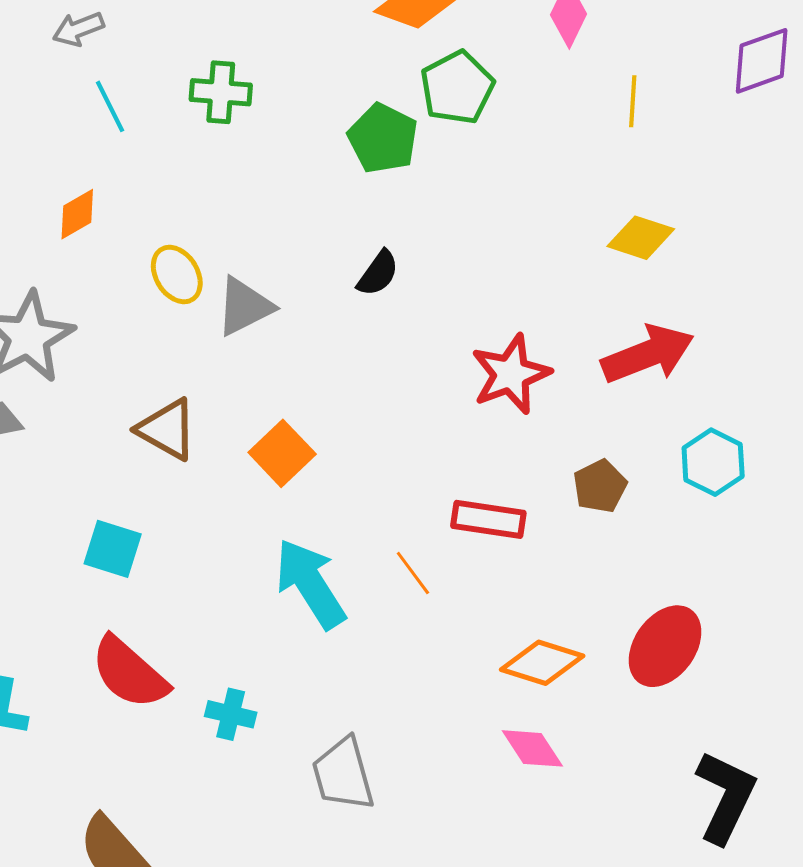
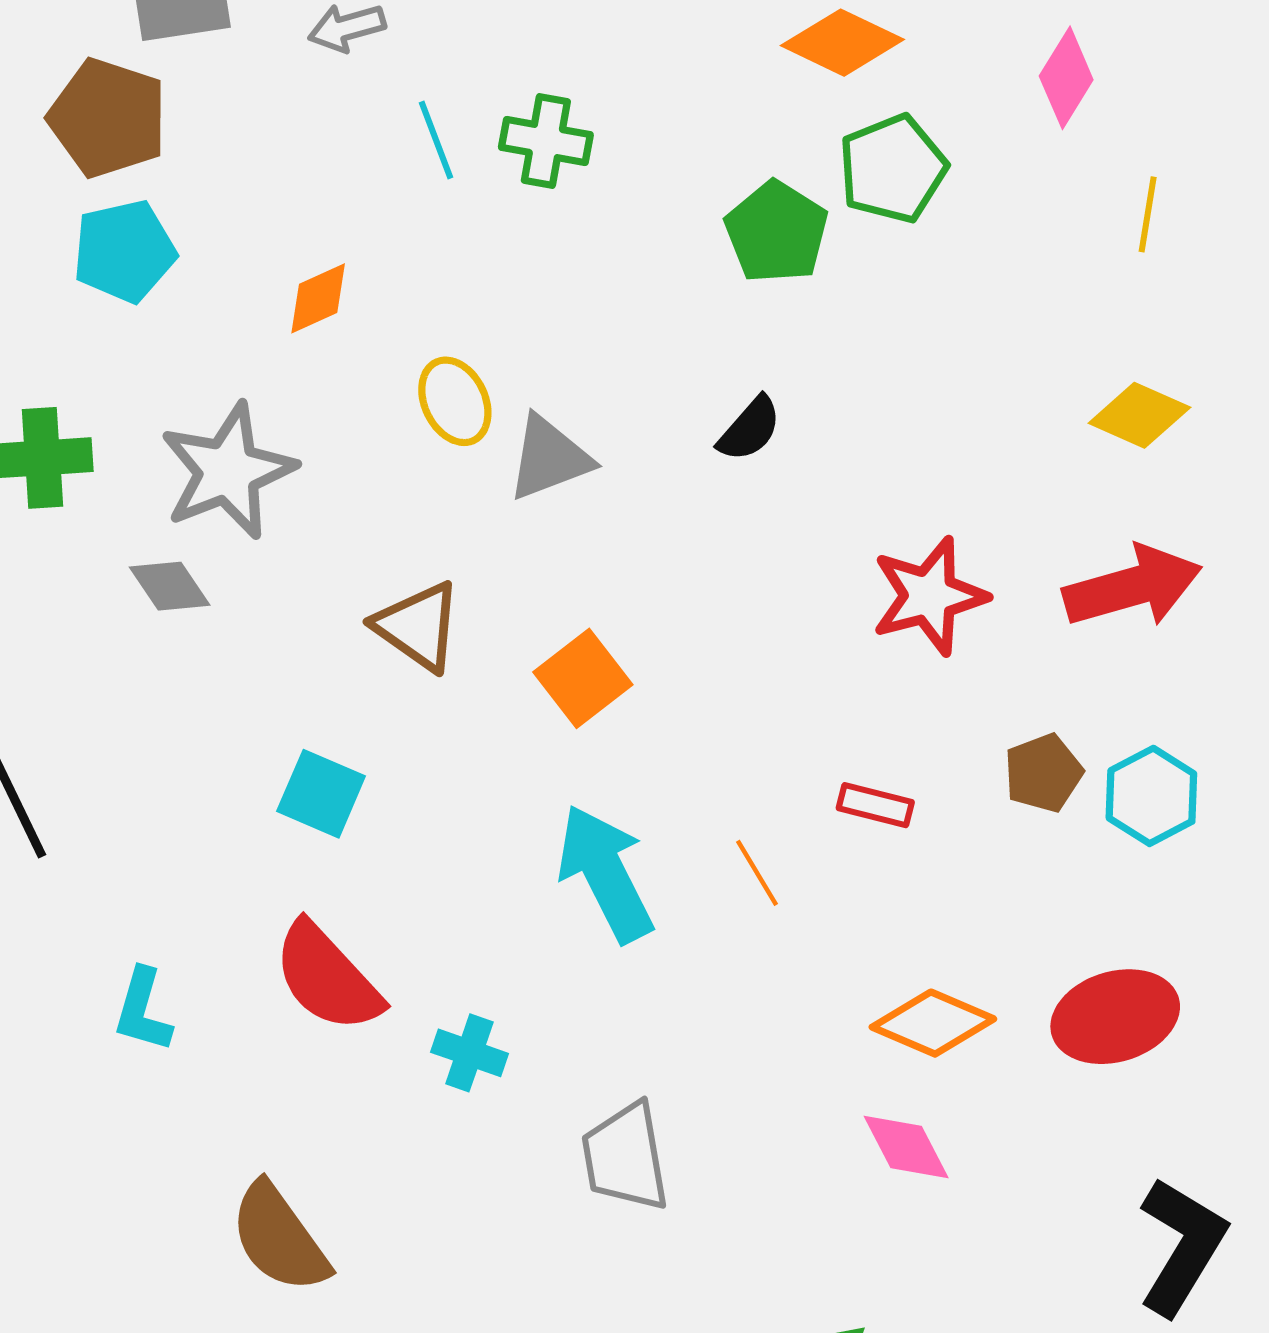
cyan line: (110, 106) -> (436, 140), moved
cyan hexagon: (713, 462) -> (1151, 796), moved
red rectangle: (488, 519) -> (875, 805), size x0.7
red ellipse: (665, 646) -> (1115, 1017), turned 32

